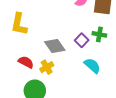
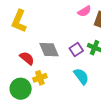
red semicircle: (26, 62) -> (27, 58), moved
yellow cross: (47, 67) -> (40, 78), moved

